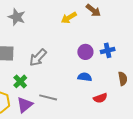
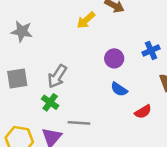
blue cross: (108, 50) -> (151, 50), moved
blue semicircle: (85, 77) -> (119, 89), turned -144
green cross: (20, 81) -> (50, 102), moved

